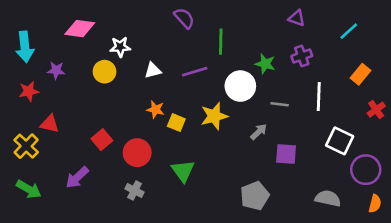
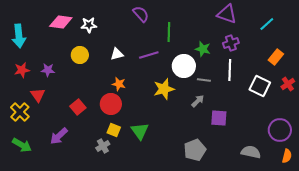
purple triangle: (297, 18) -> (227, 14), size x1.5
white star: (120, 47) -> (89, 25), moved
purple star: (56, 70) -> (48, 70), moved
white line: (319, 96) -> (230, 70), moved
gray line: (280, 104) -> (204, 80), moved
yellow square: (176, 123) -> (114, 130), moved
red triangle: (50, 124) -> (38, 95), turned 42
white square: (340, 141) -> (260, 86), moved
red circle: (137, 153) -> (111, 104), moved
gray cross: (135, 191) -> (103, 146), turned 32

